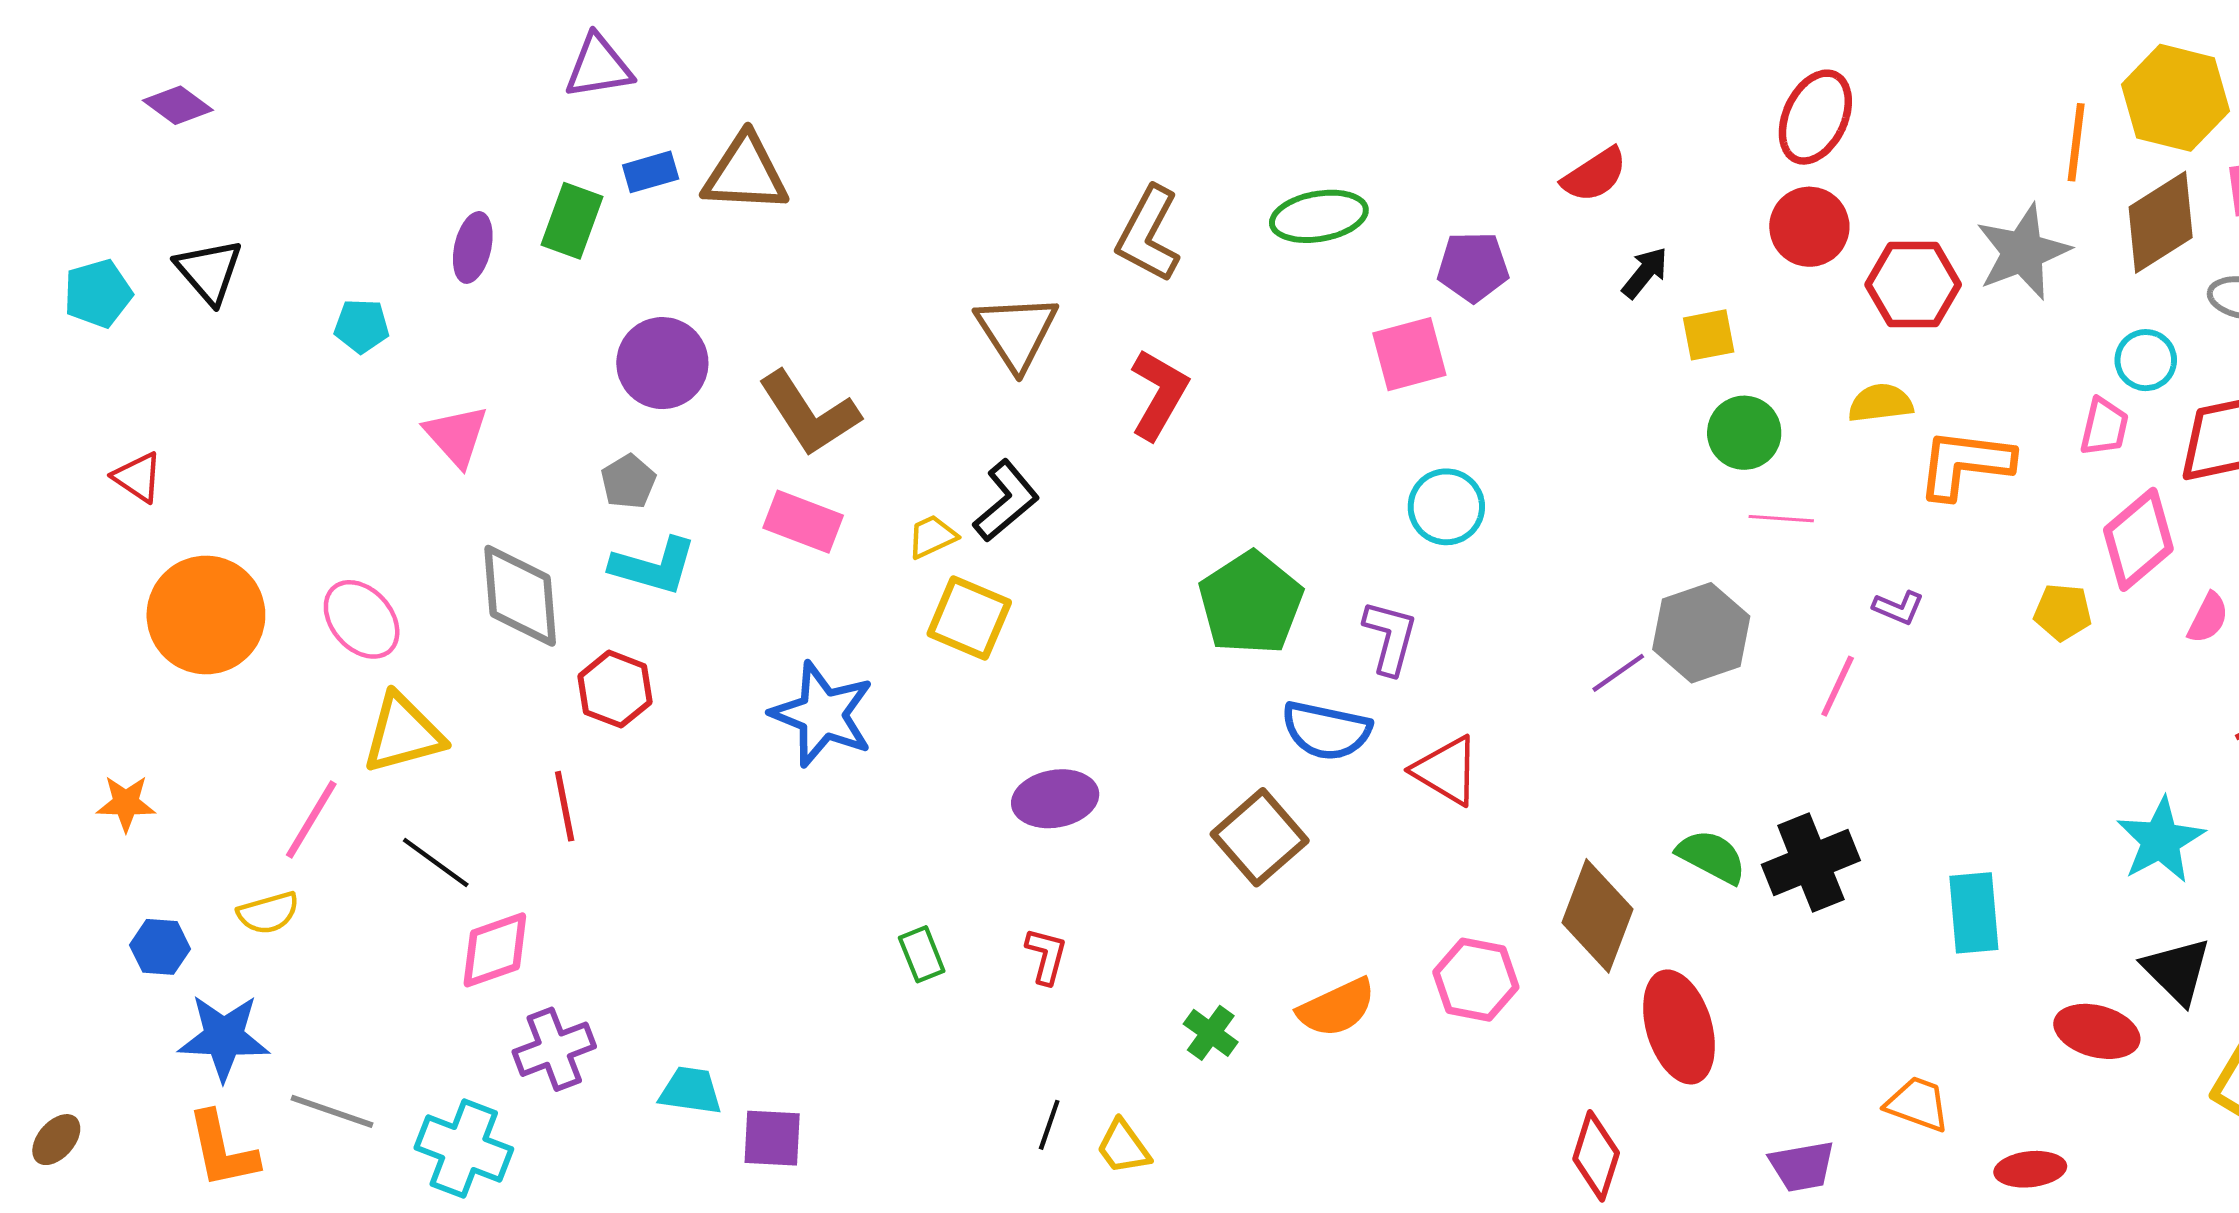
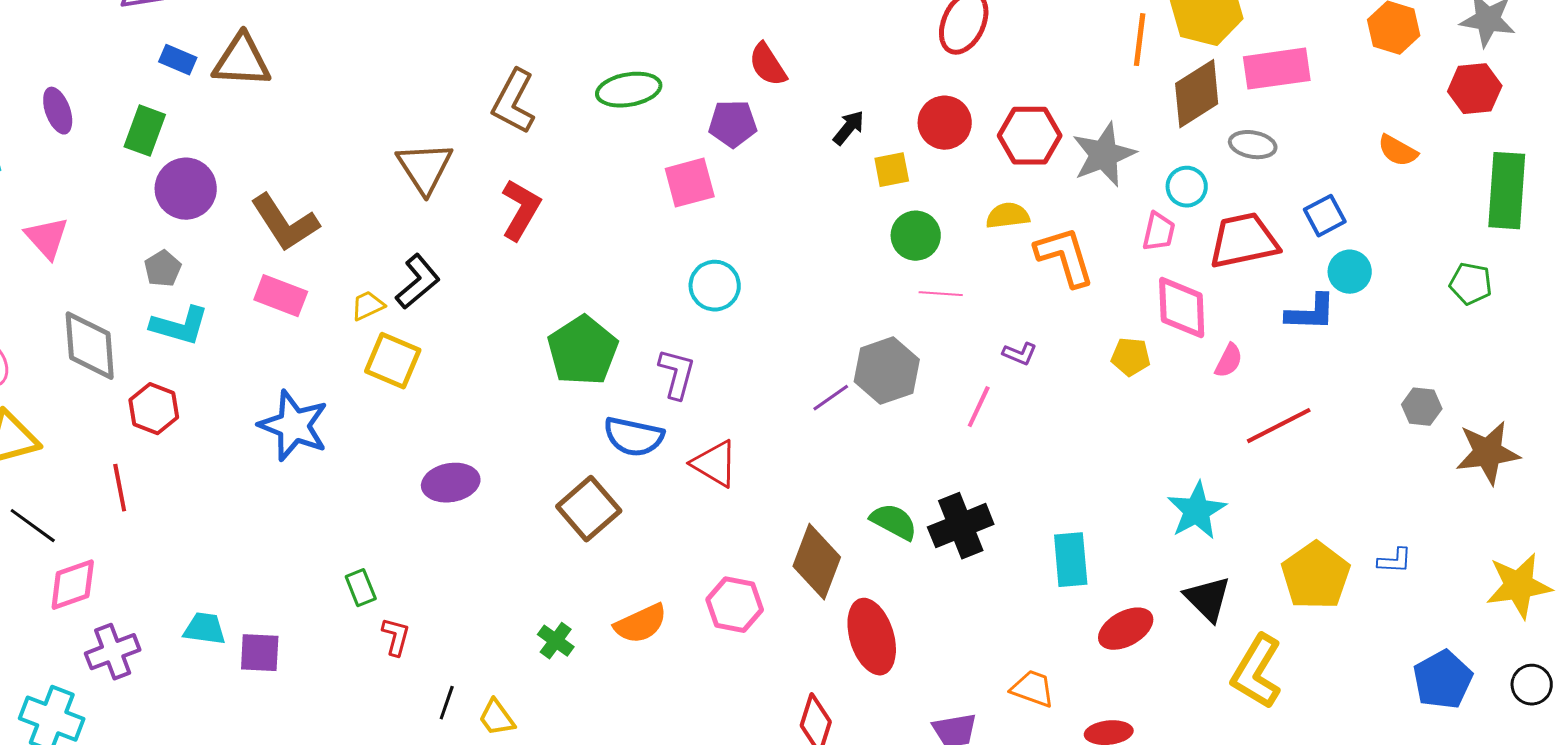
blue rectangle: (651, 172) -> (178, 60), turned 39
red semicircle: (1595, 175) -> (768, 65), moved, turned 90
green rectangle: (572, 221) -> (145, 131), moved
red circle: (1809, 227) -> (945, 123), moved
purple ellipse: (473, 247) -> (58, 111), turned -33
gray star: (2023, 252) -> (1104, 155), moved
orange L-shape: (1965, 464) -> (1065, 257), turned 66
pink diamond: (2138, 539) -> (1182, 308), turned -52
red L-shape: (1046, 956) -> (396, 637), moved
red ellipse: (2097, 1031) -> (1126, 629), moved, turned -44
cyan trapezoid: (691, 1091) -> (205, 629), moved
purple square: (772, 1138) -> (260, 653), moved

